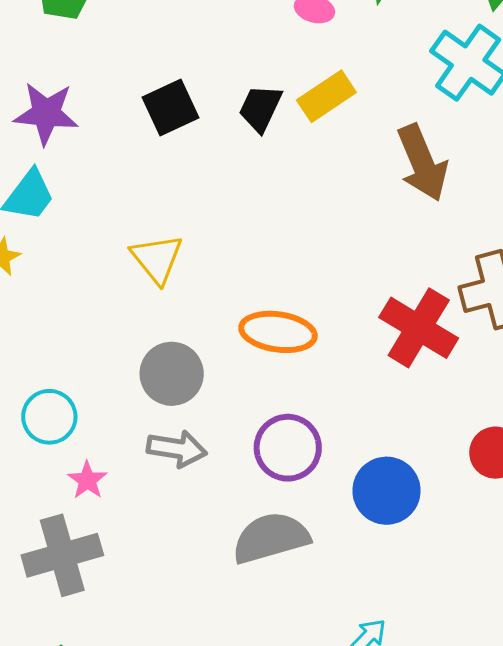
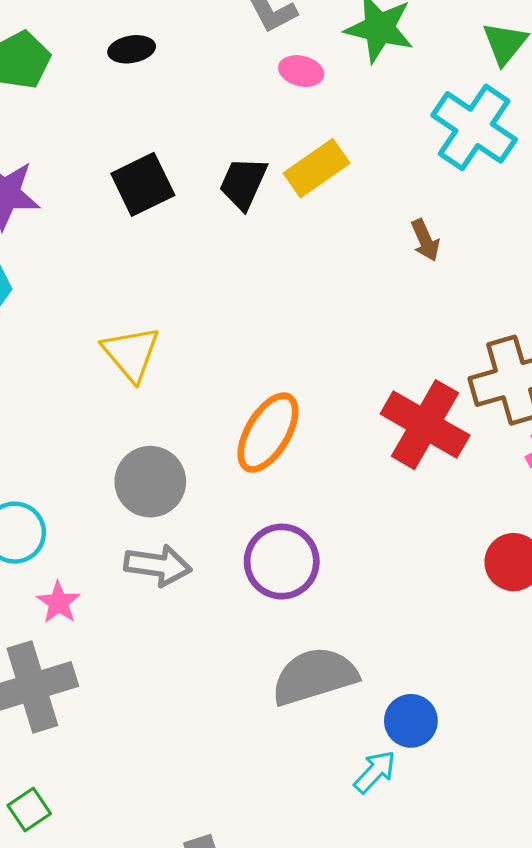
brown arrow: (422, 163) -> (425, 240), size x0.5
orange ellipse: (278, 332) -> (268, 433), turned -66
blue circle: (386, 491) -> (411, 721), moved, size x0.7
gray semicircle: (271, 538) -> (315, 676), moved

